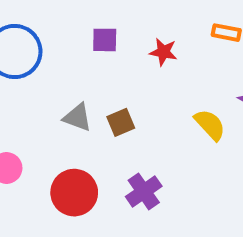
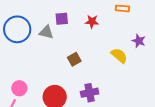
gray triangle: (77, 117) -> (46, 32), moved
purple cross: (144, 191) -> (90, 93), turned 30

